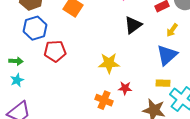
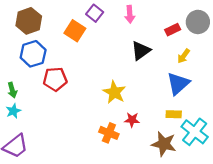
green arrow: (16, 61) -> (12, 90), turned 72
yellow star: (109, 63) -> (114, 92), turned 30

